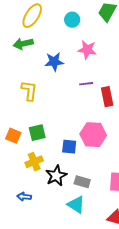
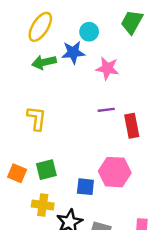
green arrow: (23, 44) -> (44, 62), moved
blue star: (54, 62) -> (73, 52), moved
yellow cross: (34, 162) -> (43, 205), turned 30

